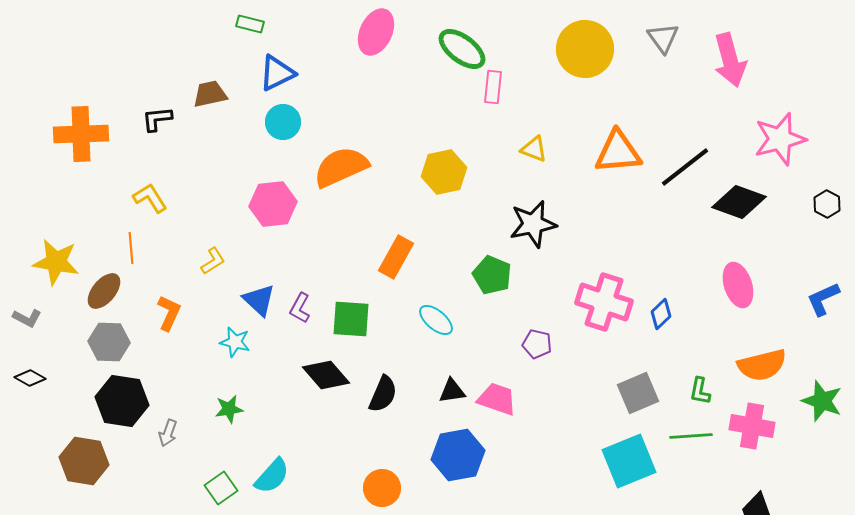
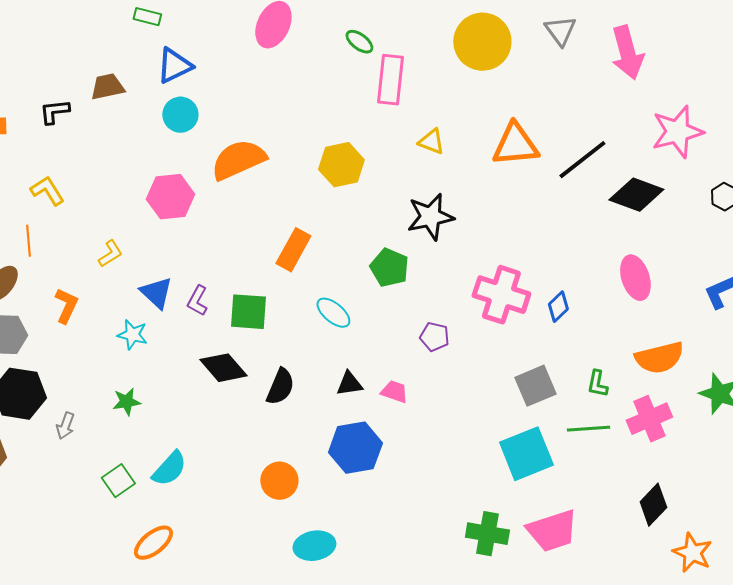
green ellipse: (462, 49) -> (359, 42), size x0.6
pink rectangle: (493, 87) -> (390, 80), size x1.5
pink trapezoid: (497, 399) -> (394, 392), size x0.7
pink cross: (752, 426) -> (649, 419), turned -33

